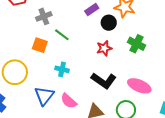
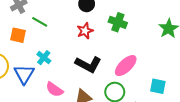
cyan cross: (62, 69) -> (44, 58), turned 32
pink ellipse: (139, 86) -> (126, 66), turned -60
blue triangle: (44, 96) -> (24, 74), moved

